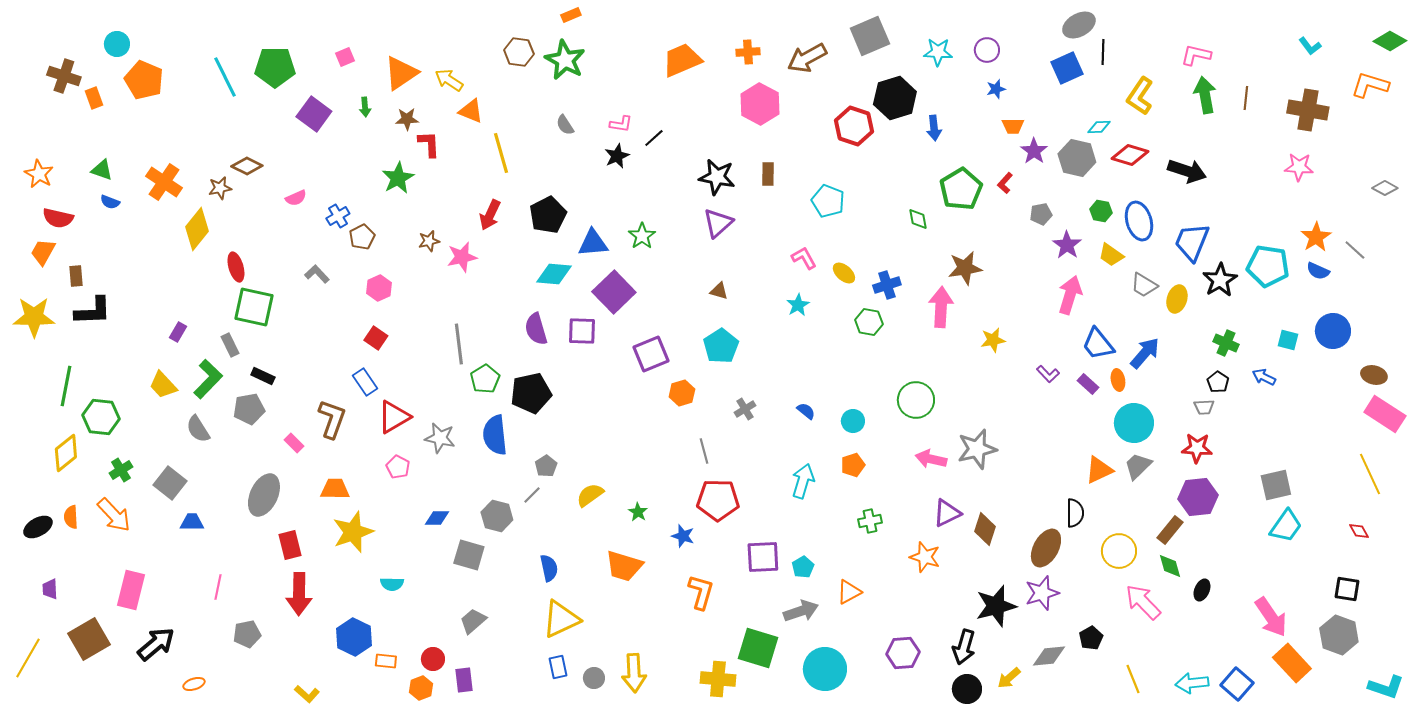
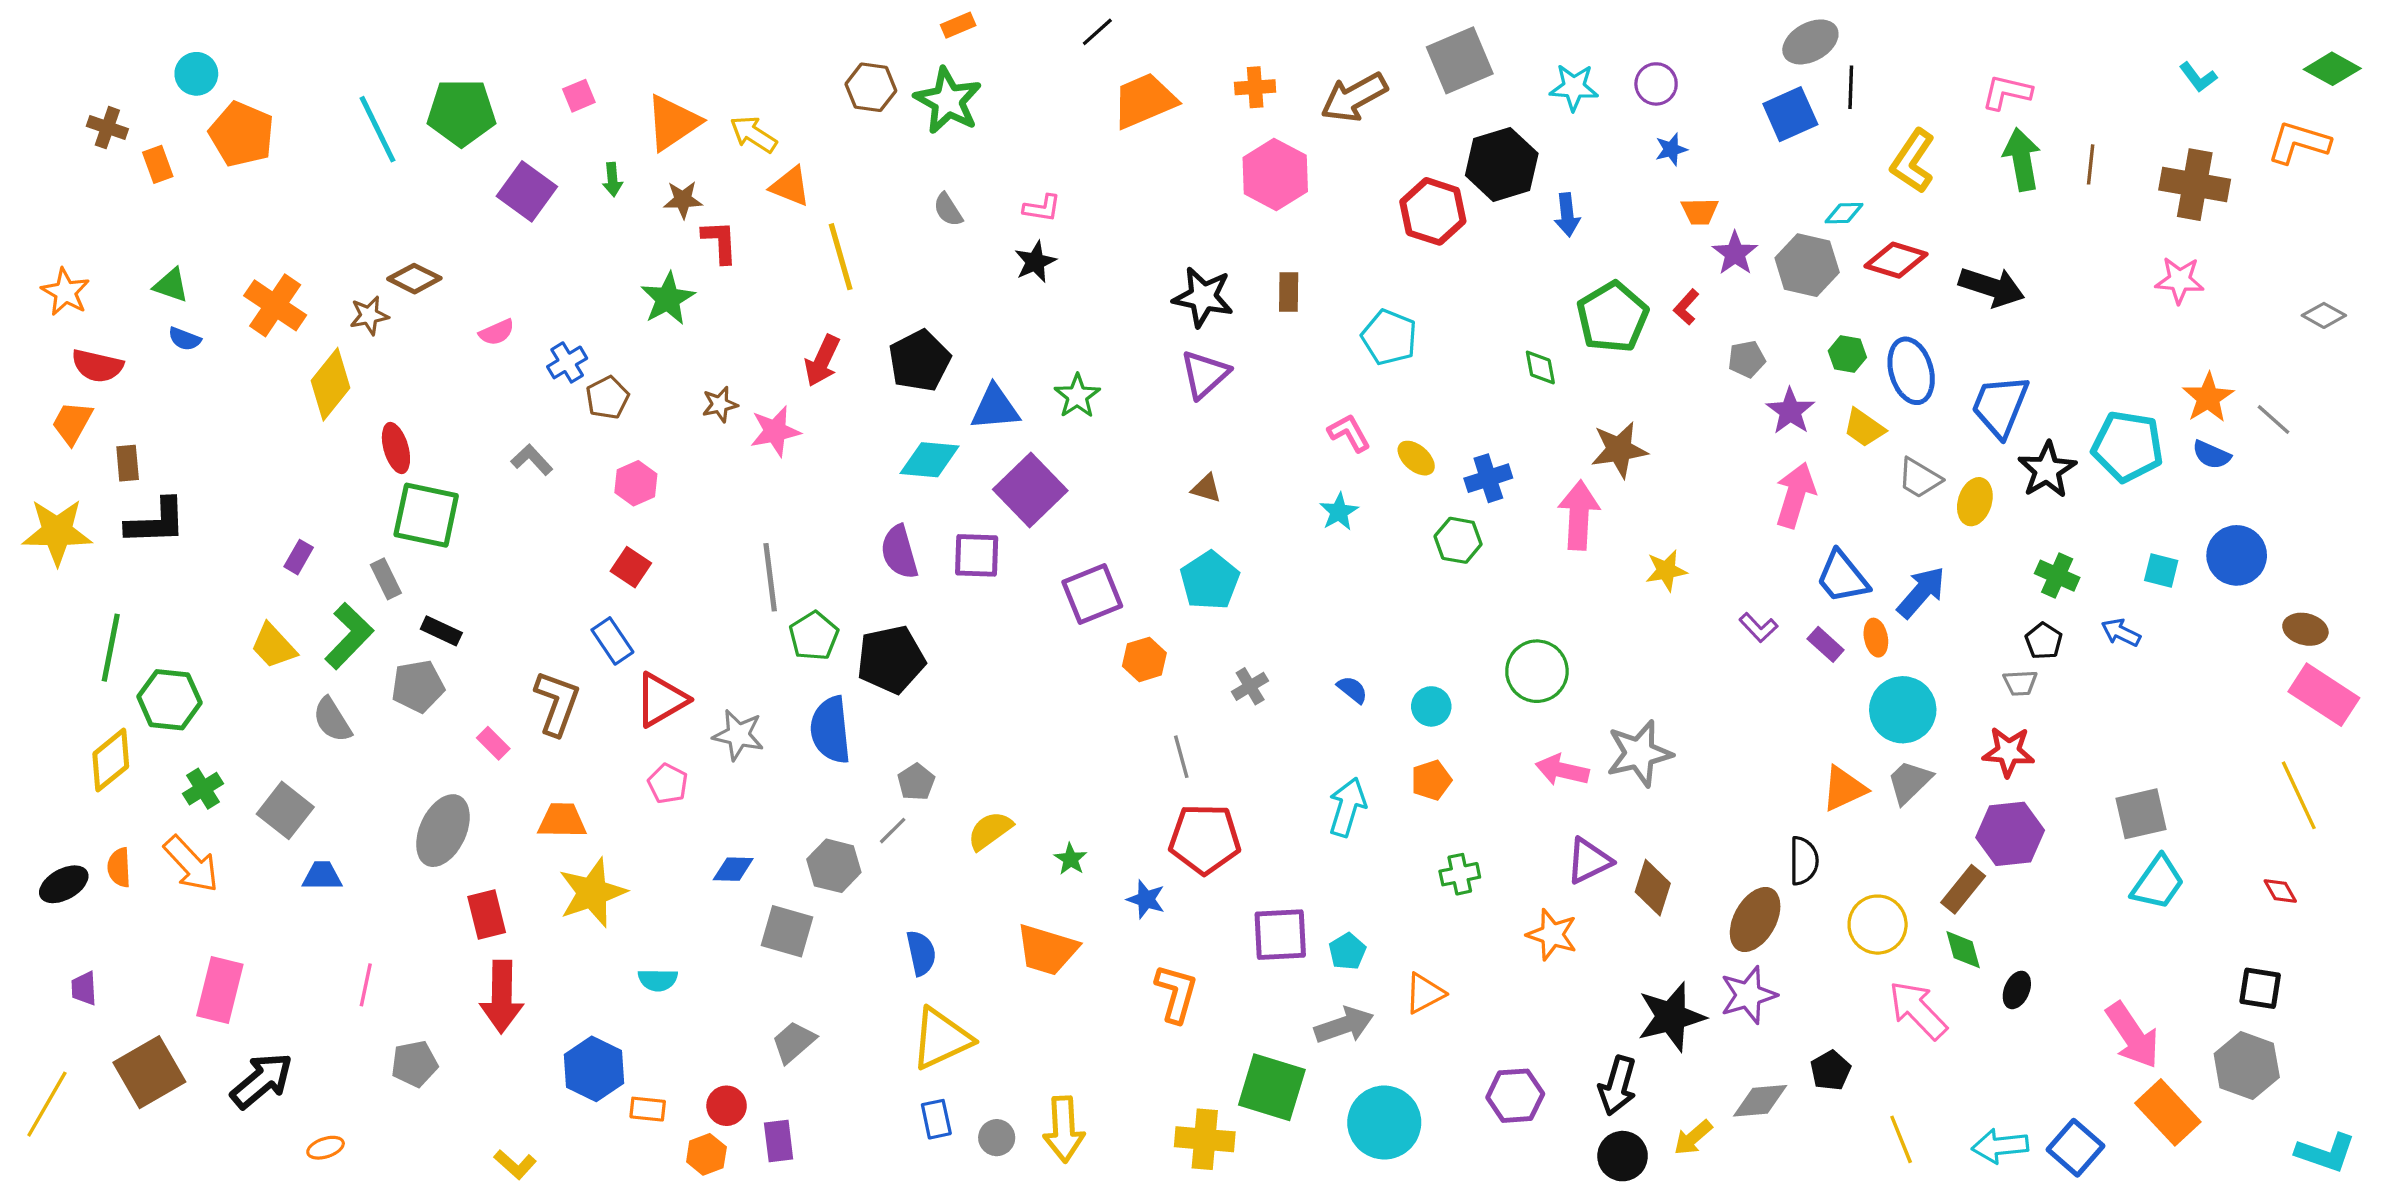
brown cross: (64, 76) -> (107, 128), size x0.7
black line: (654, 138) -> (1097, 32), moved

